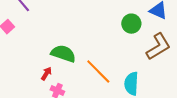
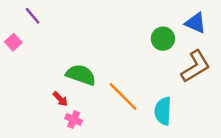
red arrow: (46, 74) -> (60, 99), turned 104

